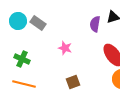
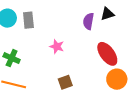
gray rectangle: (38, 23) -> (28, 20), turned 49

